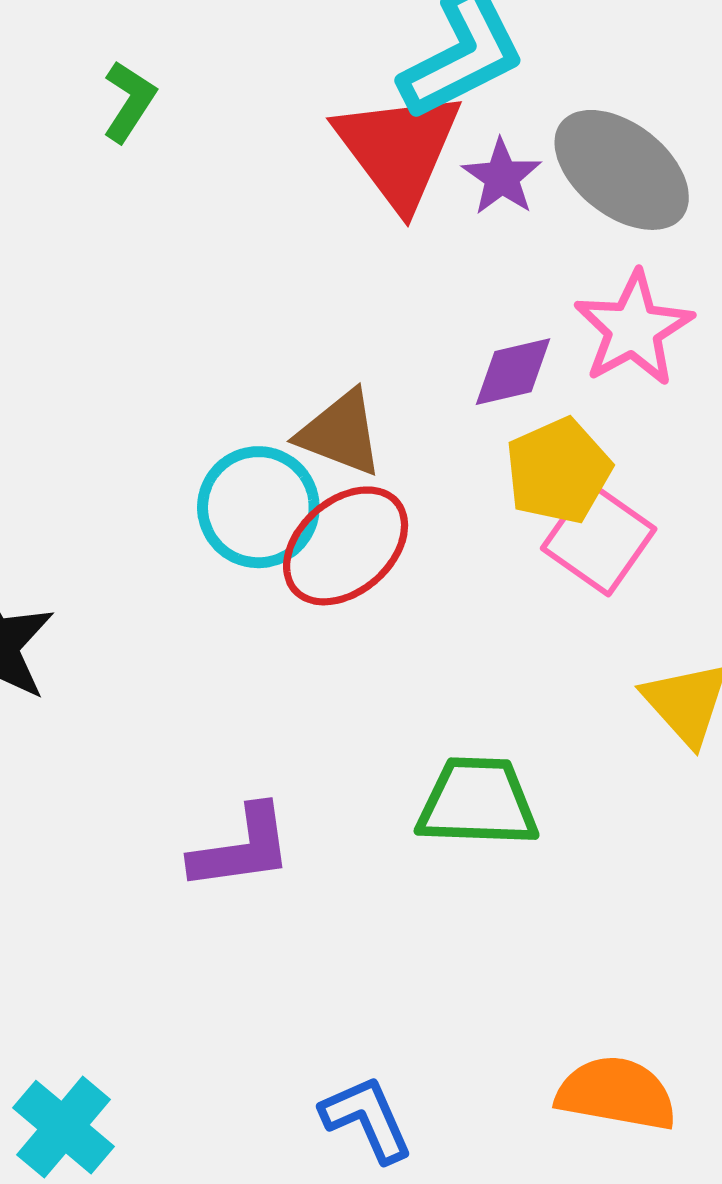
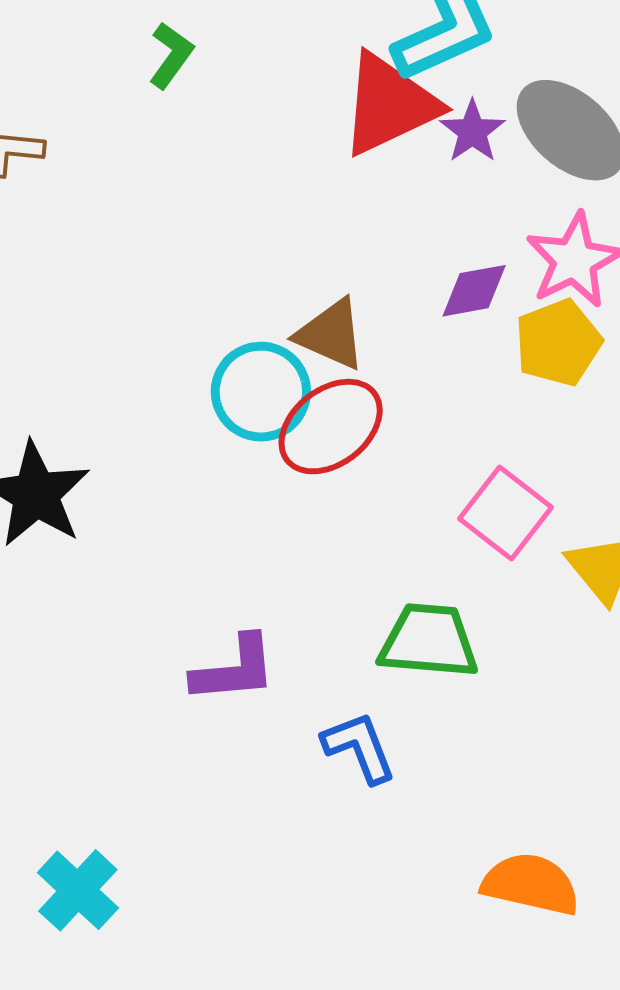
red triangle: (399, 149) -> (389, 104), turned 39
yellow pentagon: (558, 471) -> (558, 343), moved
pink square: (599, 539) -> (505, 513), moved
blue L-shape: (367, 1119) -> (359, 747), moved

